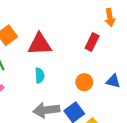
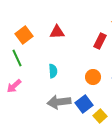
red triangle: (40, 44) -> (57, 32), moved, size x0.7

